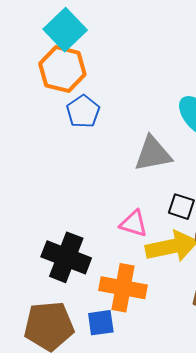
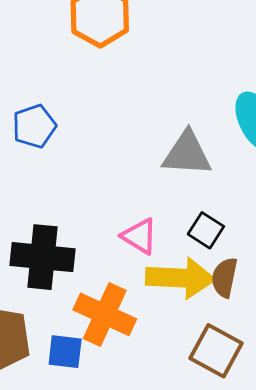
blue pentagon: (83, 111) -> (34, 126), moved
black cross: (66, 257) -> (43, 257), turned -30

